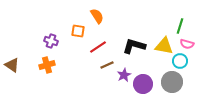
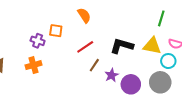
green line: (180, 26) -> (161, 18), moved
orange square: (78, 31) -> (56, 31), moved
brown line: (107, 65) -> (94, 65), turned -32

